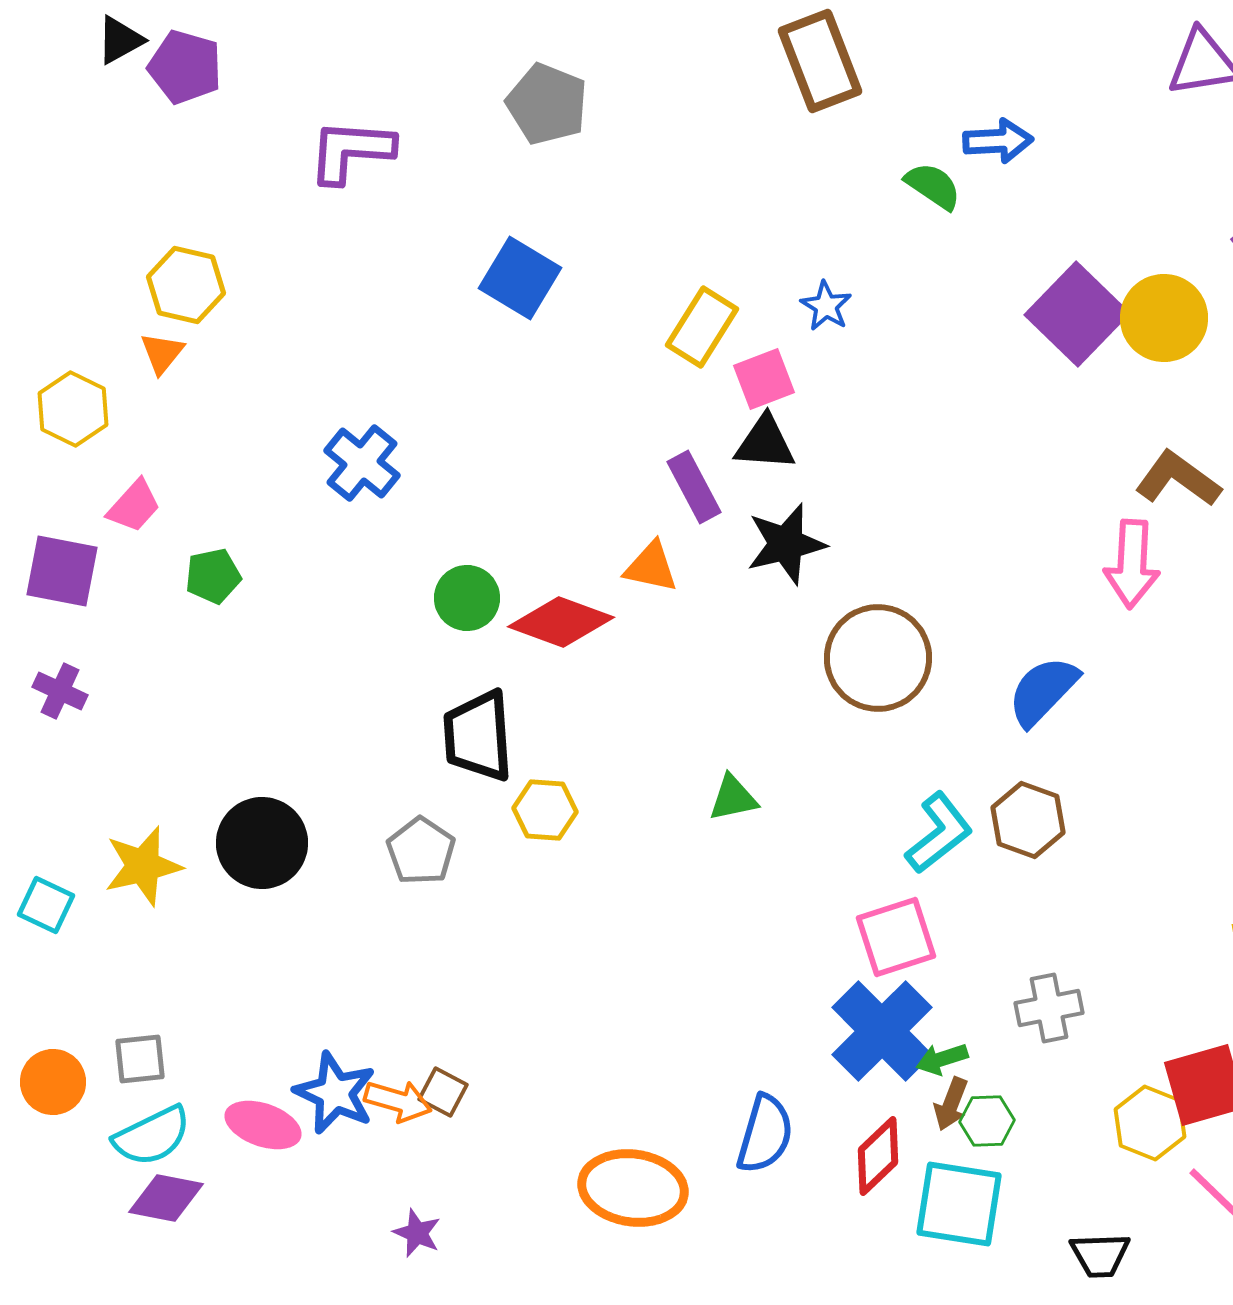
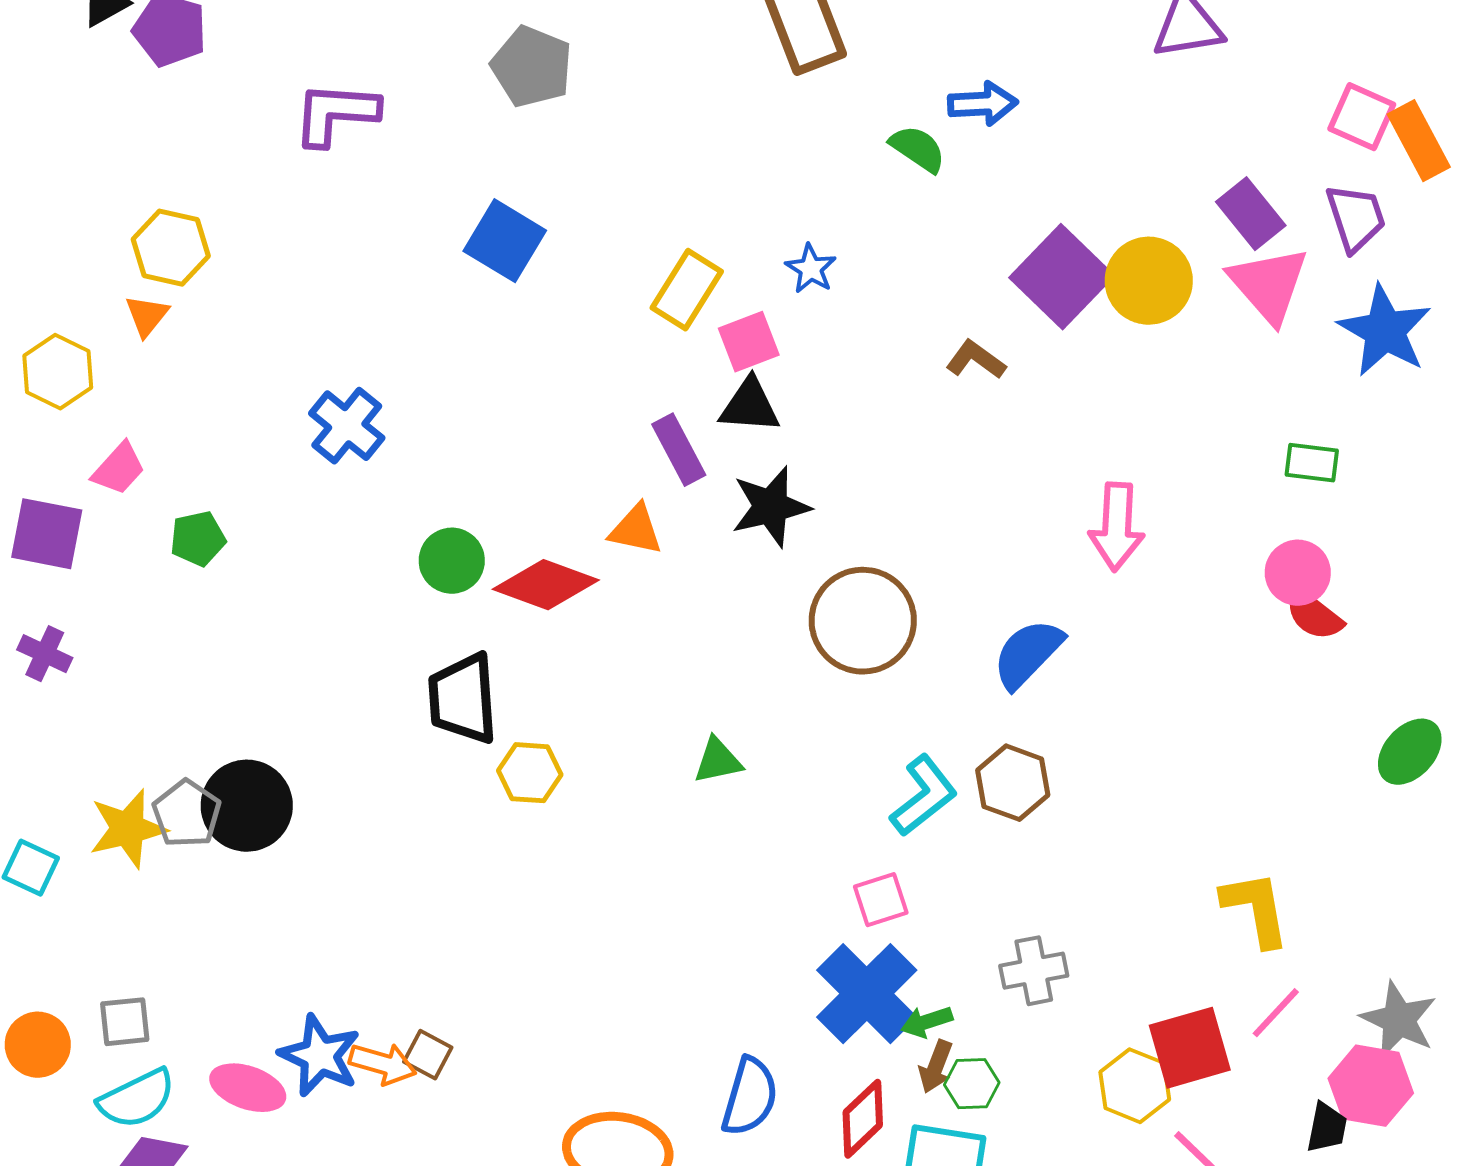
brown L-shape: (1178, 479) -> (976, 360), moved, size x0.7
gray pentagon: (421, 851) -> (187, 814), moved
pink square: (896, 937) -> (881, 900), size x0.7

